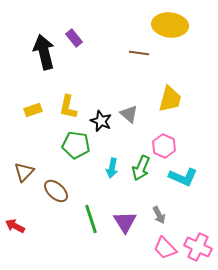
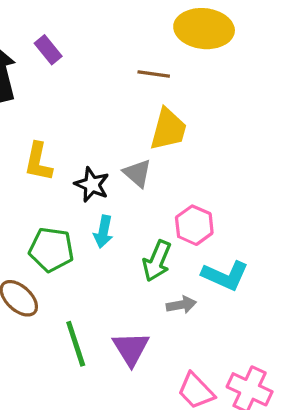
yellow trapezoid: (170, 99) -> (168, 129), moved
green pentagon: (76, 145) -> (51, 250), moved
cyan arrow: (112, 168) -> (103, 232), moved
gray arrow: (159, 215) -> (181, 305), moved, turned -72

